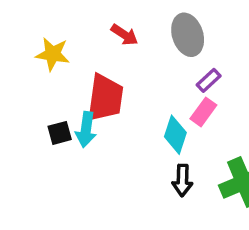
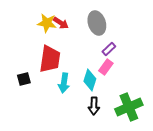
yellow star: (53, 54) -> (47, 23), moved
cyan arrow: (86, 129) -> (64, 83), moved

